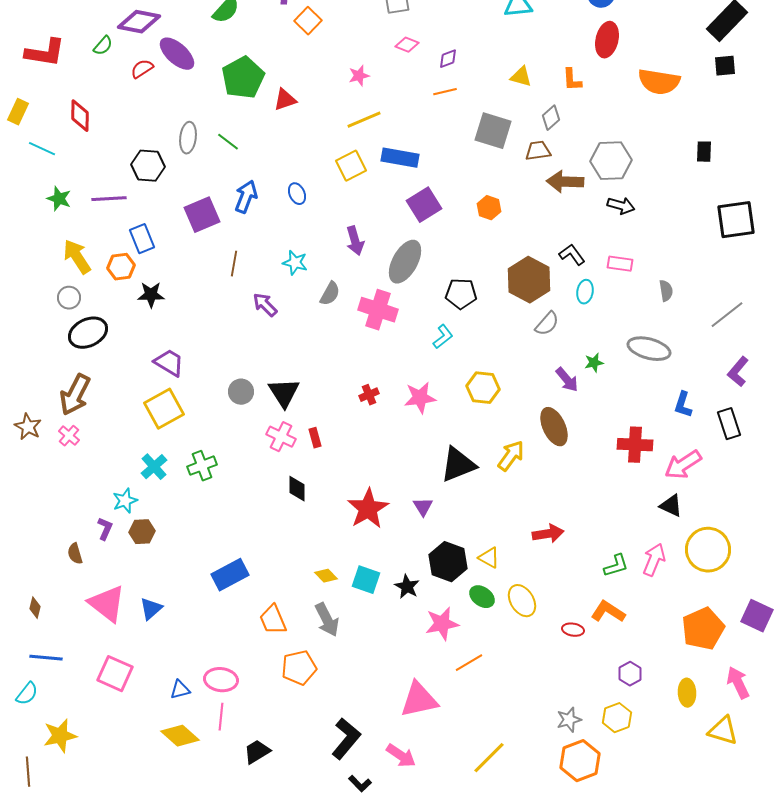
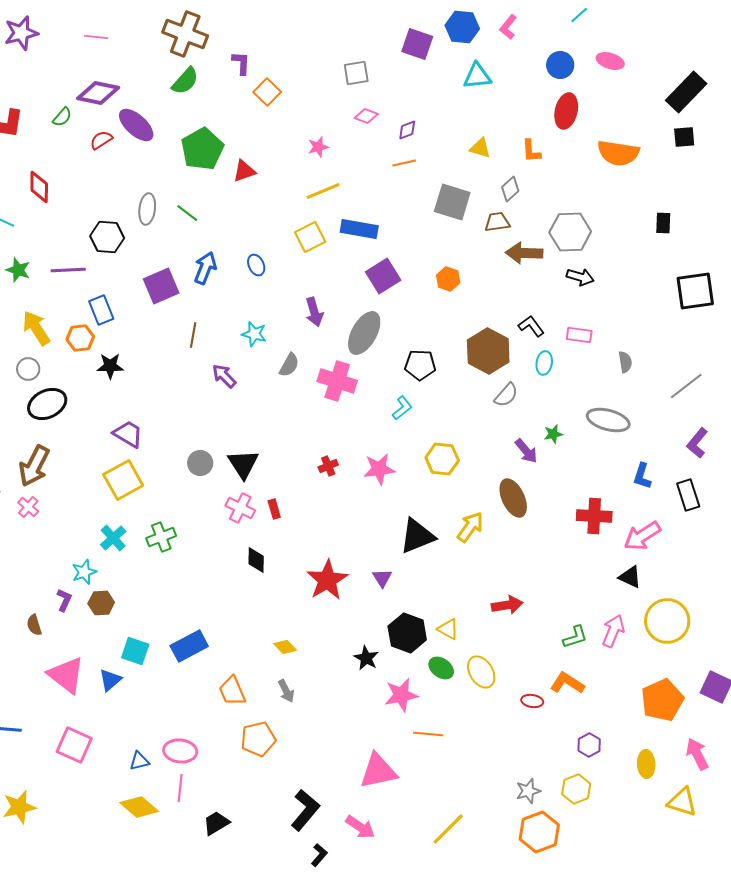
cyan square: (366, 580) -> (135, 651), moved
gray arrow: (327, 620) -> (286, 691), size x0.7
orange line: (469, 663) -> (428, 734), turned 36
black L-shape: (360, 784) -> (319, 855), turned -95

